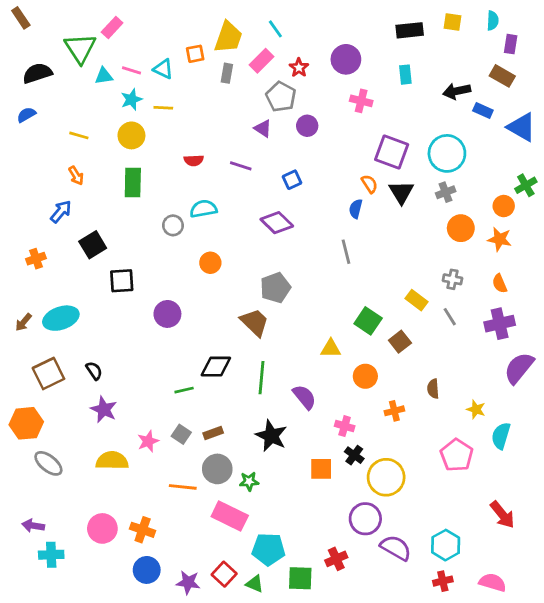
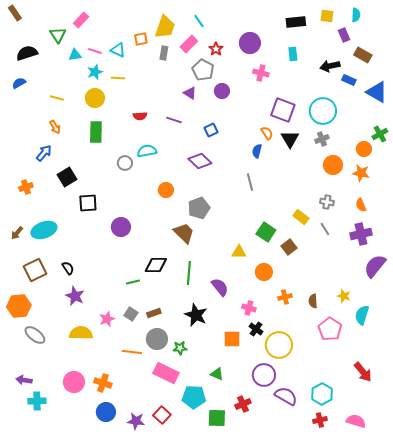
purple rectangle: (511, 44) -> (344, 35), moved, turned -32
green triangle: (80, 48) -> (58, 35), size x0.7
orange circle: (210, 263) -> (166, 190), moved
brown semicircle: (433, 389) -> (313, 301), moved
green triangle: (255, 584) -> (217, 374), moved

